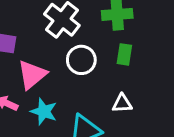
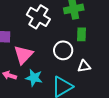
white circle: (81, 60) -> (63, 50), moved

